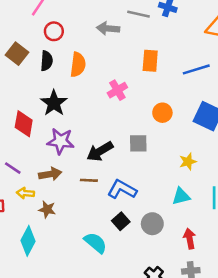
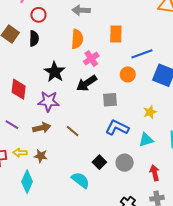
orange semicircle: (78, 65) -> (77, 39), moved
blue line: (196, 69) -> (142, 54), moved
black star: (54, 103) -> (55, 72), moved
black arrow: (100, 151) -> (87, 83), moved
brown line: (89, 180) -> (73, 131), turned 40
blue L-shape: (122, 189) -> (117, 128), moved
yellow arrow: (25, 193) -> (20, 153), moved

